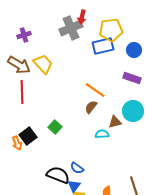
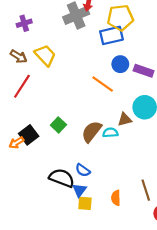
blue circle: (134, 50) -> (120, 64), moved
brown arrow: (19, 65) -> (19, 56), size x0.7
red line: (22, 92) -> (22, 86), turned 35
brown semicircle: (91, 107) -> (92, 132), moved, size x1.5
orange arrow: (17, 143) -> (16, 143), turned 80

